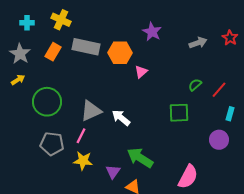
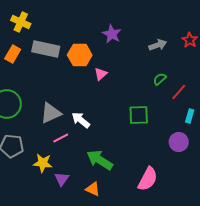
green semicircle: (195, 85) -> (160, 79), moved
pink line: (81, 136) -> (61, 138), moved, turned 35
purple triangle: (113, 172) -> (62, 179), moved

